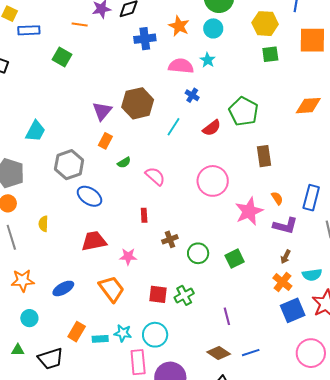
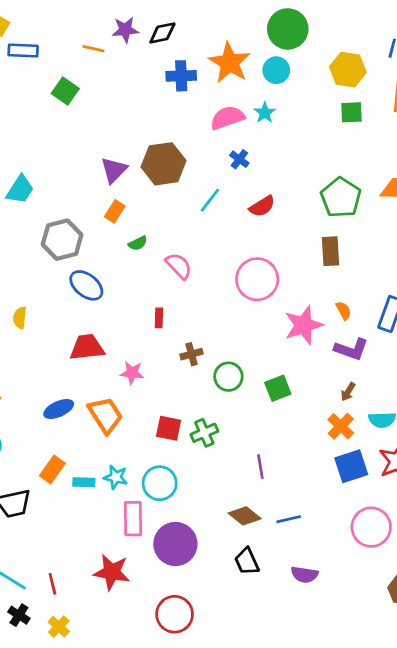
orange star: (179, 26) -> (230, 63), size x1.4
pink semicircle: (181, 66) -> (227, 118), turned -30
green pentagon: (244, 111) -> (341, 198), moved
blue ellipse: (63, 288) -> (59, 409), moved

